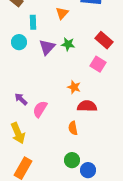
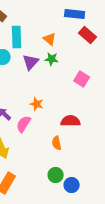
orange triangle: (62, 13) -> (50, 39), moved, turned -32
cyan rectangle: (33, 22) -> (17, 37), size x1.5
red rectangle: (104, 40) -> (88, 35), moved
orange star: (74, 87) -> (37, 104), moved

